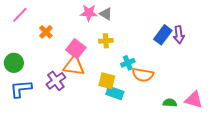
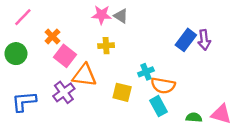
yellow cross: (106, 41) -> (106, 46), moved
pink square: (76, 49) -> (65, 56), moved
green circle: (14, 63) -> (16, 54), moved
cyan rectangle: (115, 93) -> (159, 106), moved, turned 42

